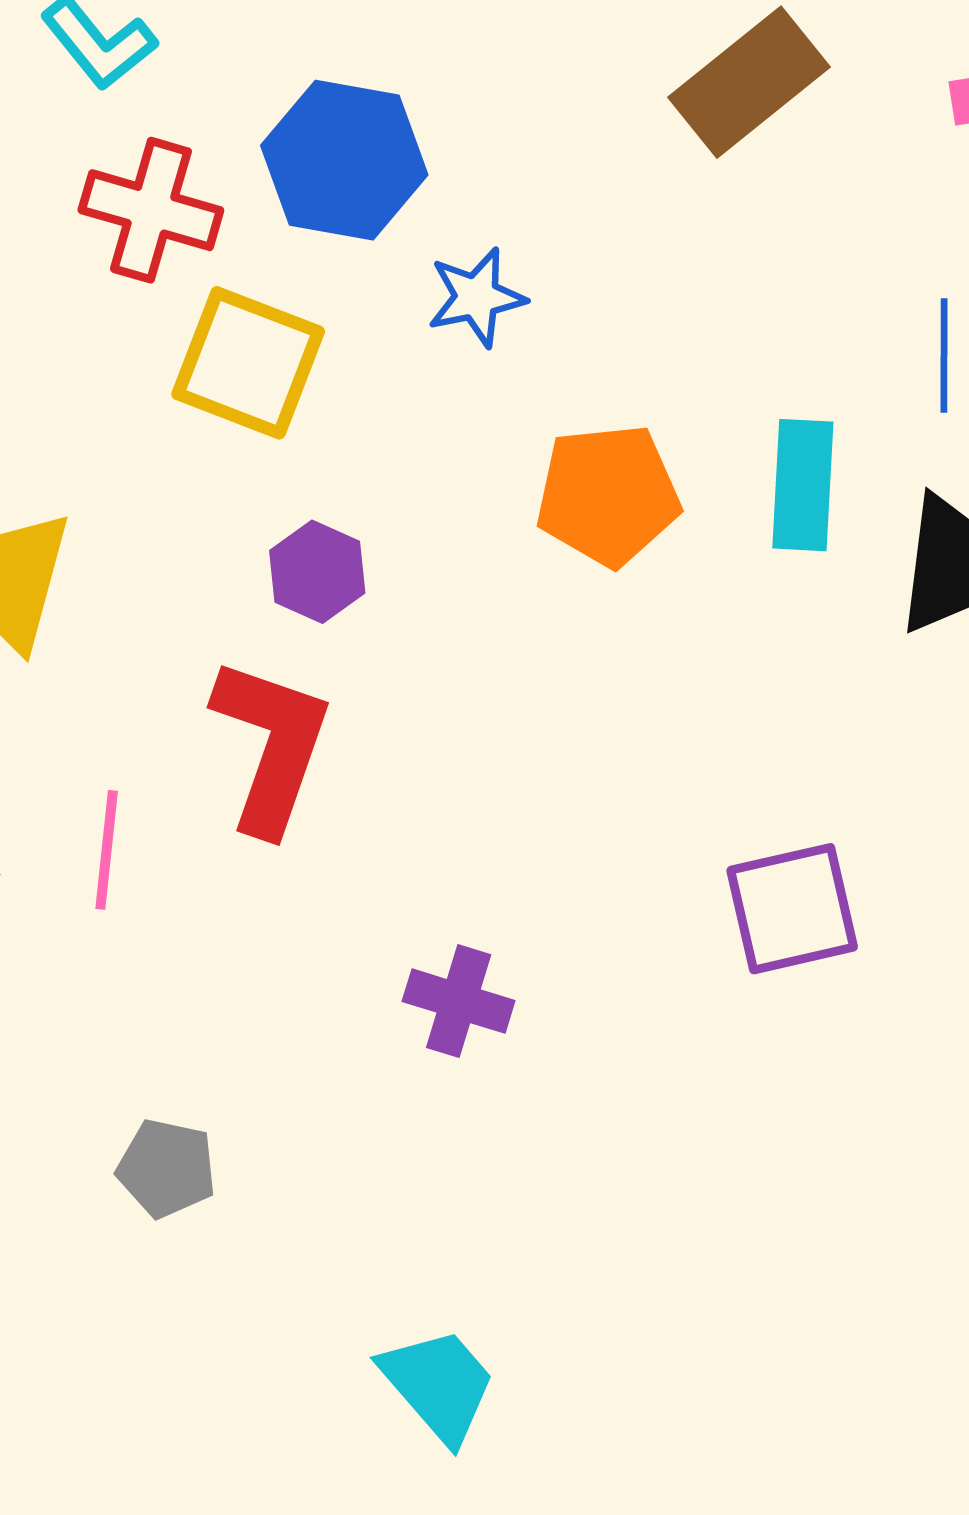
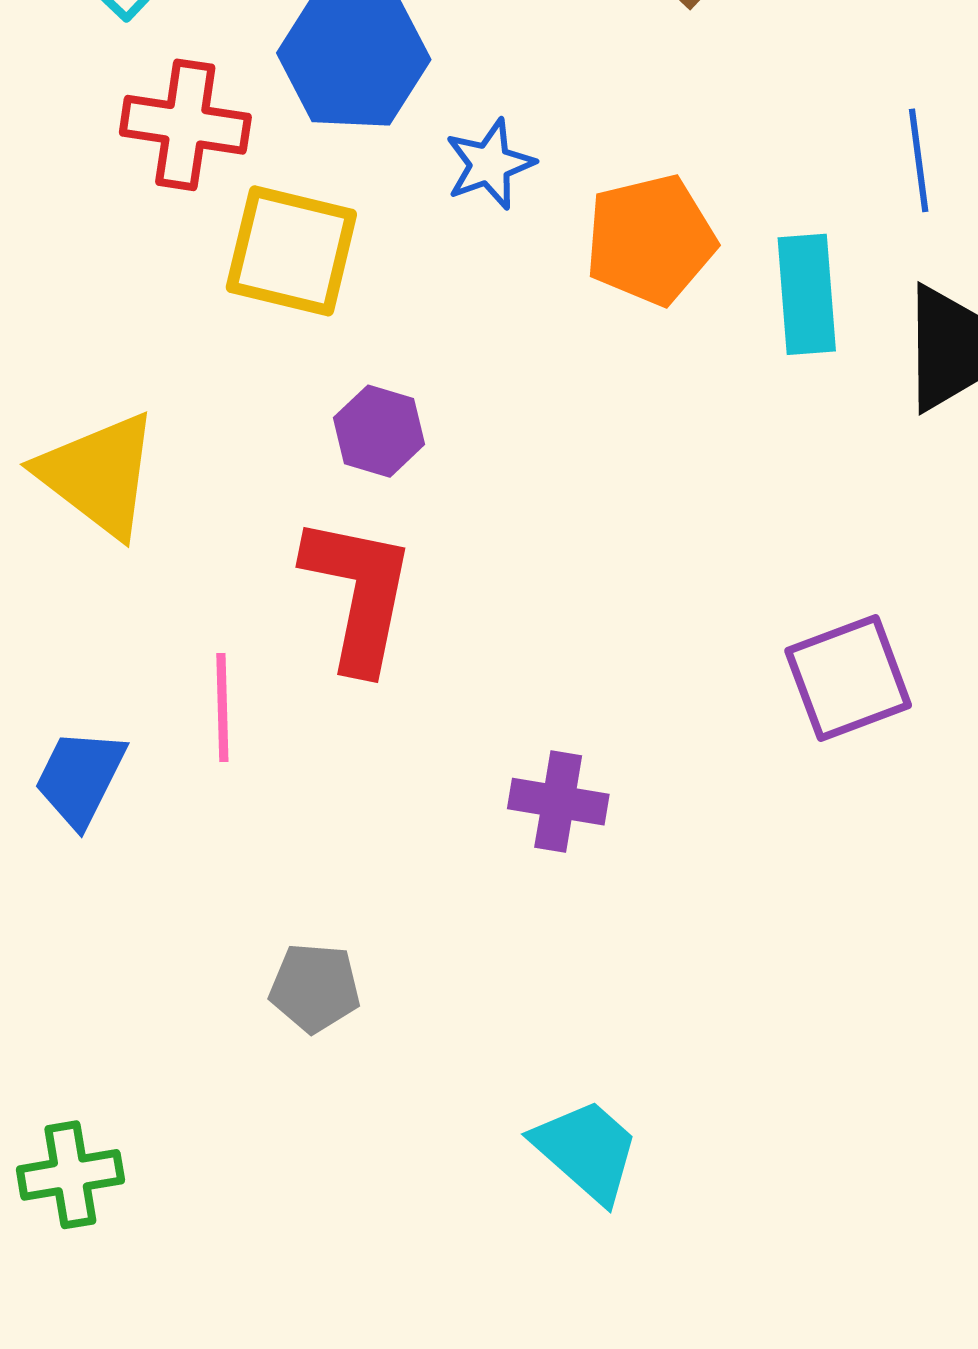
orange pentagon: (608, 495) -> (650, 240), moved

